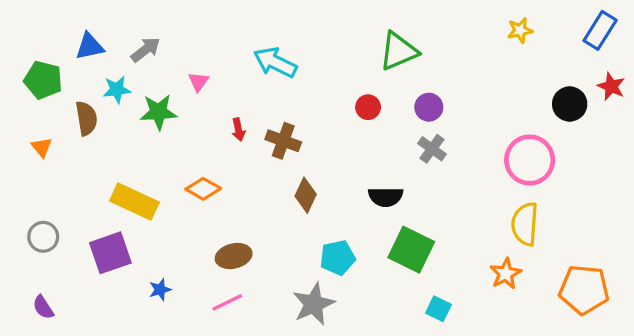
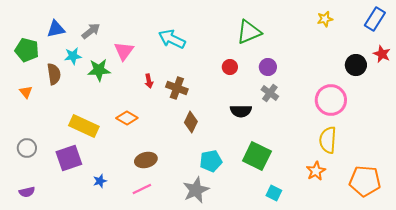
pink triangle: (198, 82) -> (124, 51), size x1.5
black semicircle: (386, 197) -> (241, 111), moved
purple semicircle: (43, 307) -> (27, 192), turned -70

